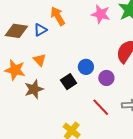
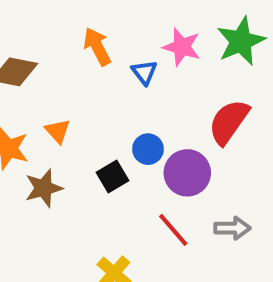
blue triangle: (40, 30) -> (144, 72), moved, turned -40
purple circle: (106, 78) -> (187, 173), size x1.5

